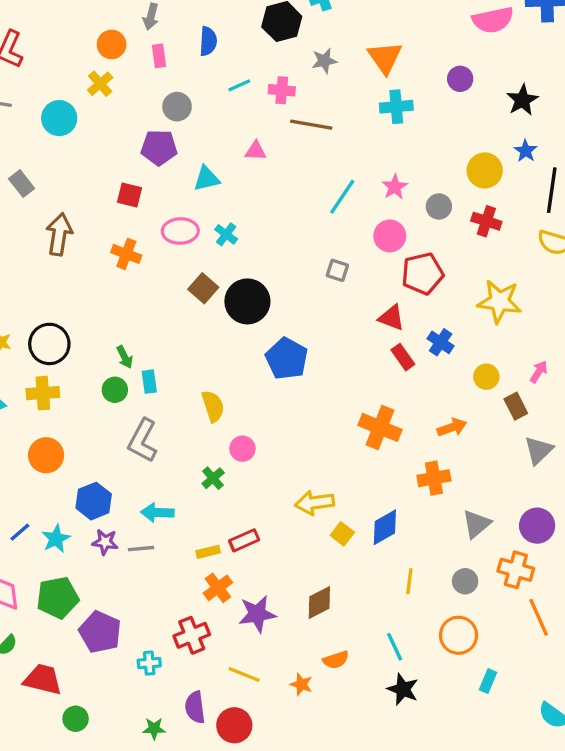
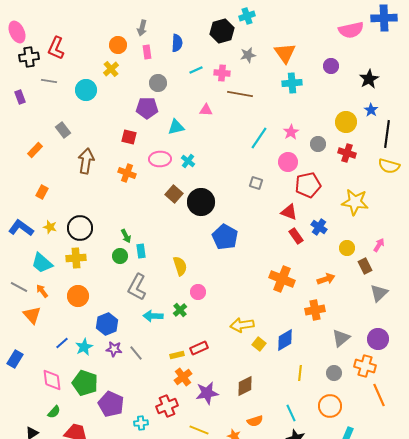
cyan arrow: (157, 513) -> (153, 316), moved
gray line: (141, 549) -> (136, 353), turned 56
green pentagon: (58, 598) -> (85, 383), turned 30

